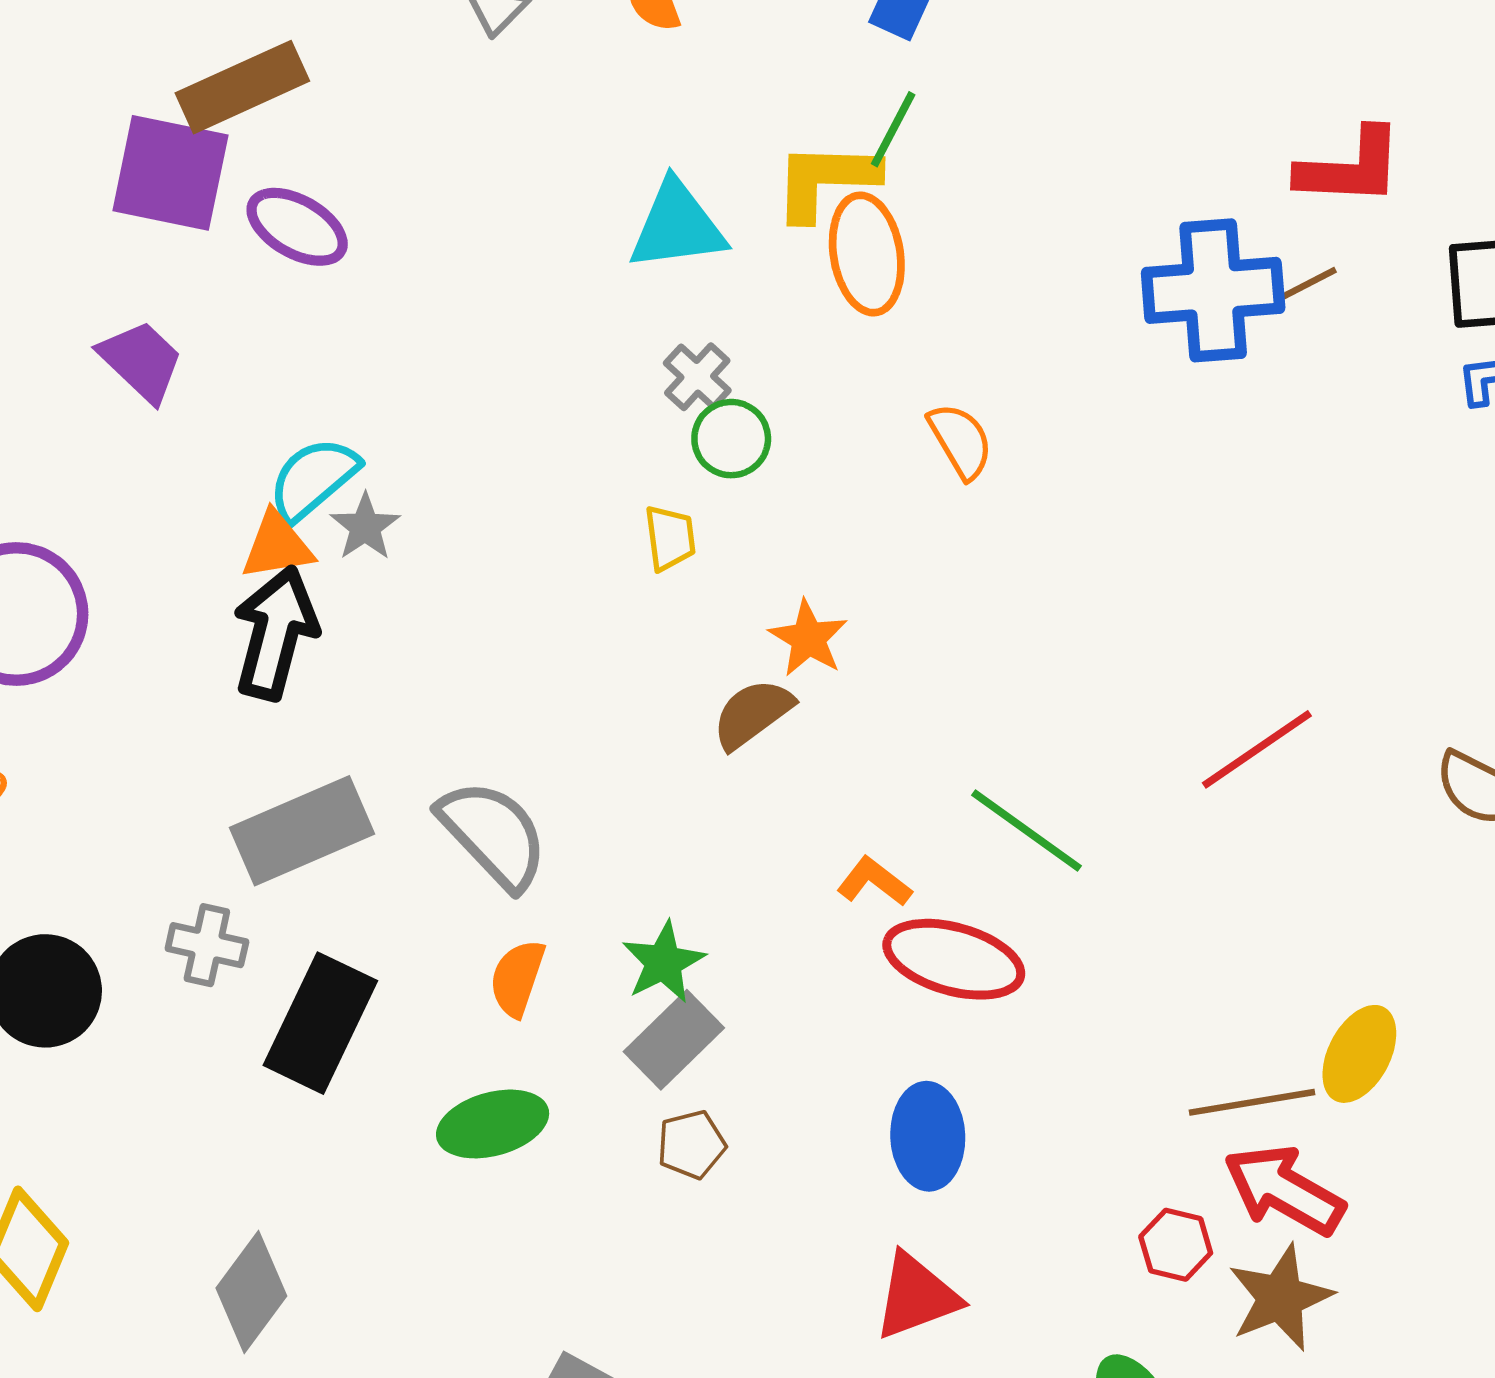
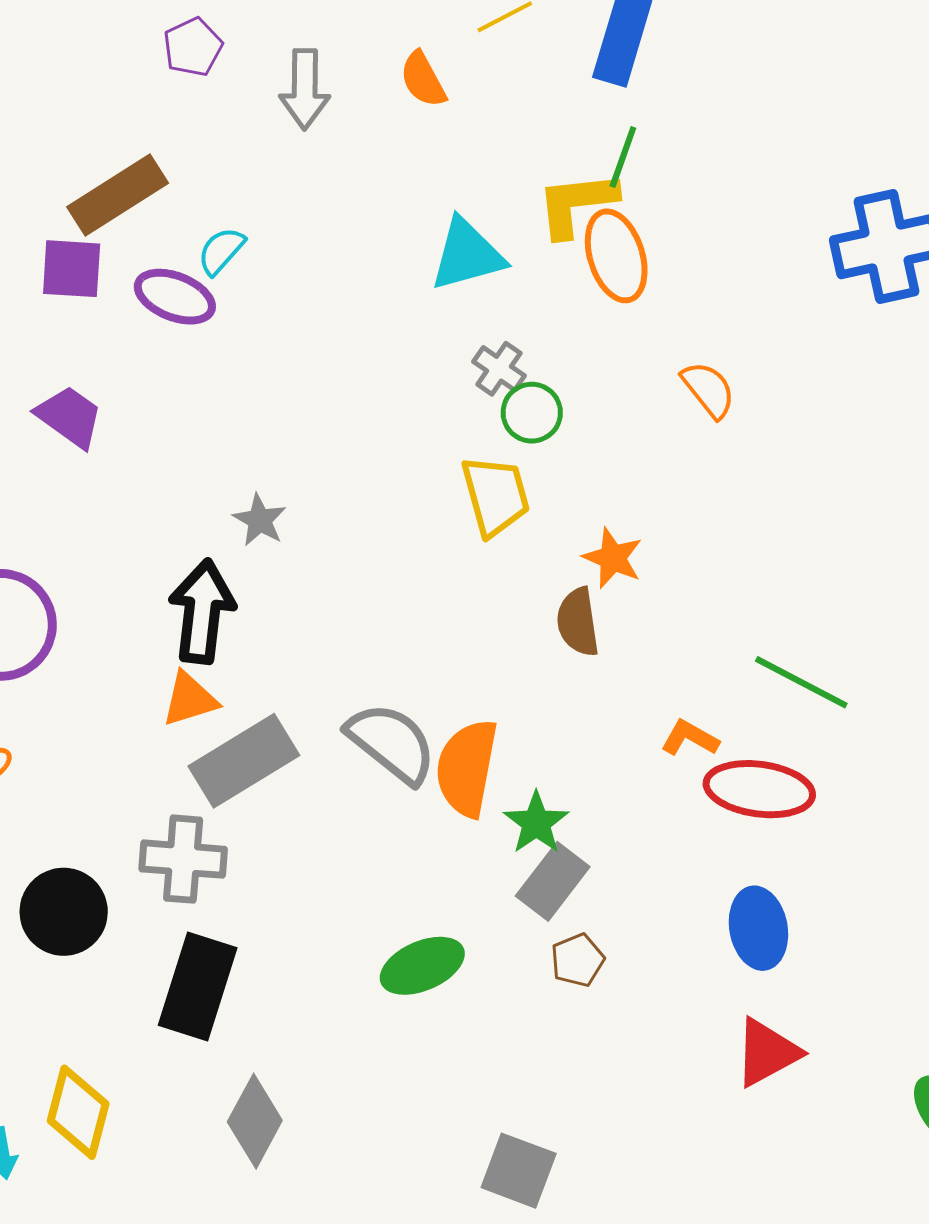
purple square: (170, 173) -> (72, 269), size x0.7
cyan semicircle: (313, 479) -> (221, 251), moved, size x0.7
yellow trapezoid: (670, 538) -> (495, 496), size x1.6
orange triangle: (277, 546) -> (190, 699), moved
brown semicircle: (753, 714) -> (578, 622), turned -54
gray cross: (207, 945) -> (183, 859), size x1.4
orange semicircle: (517, 978) -> (467, 768), moved, size x1.6
black rectangle: (320, 1023) -> (198, 987), moved

